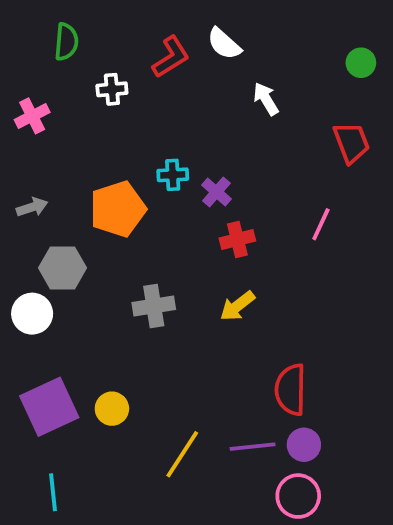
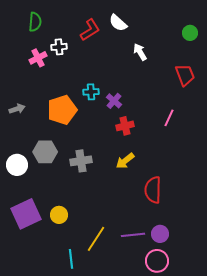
pink cross: (32, 116) -> (38, 58), moved
gray hexagon: (63, 268) -> (45, 152), moved
red semicircle: (291, 390) -> (153, 190), moved
cyan line: (53, 492) -> (71, 259), moved

